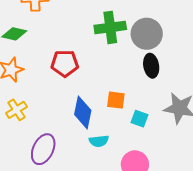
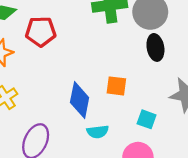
red pentagon: (65, 63) -> (41, 32), moved
cyan square: (140, 119) -> (147, 119), moved

